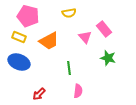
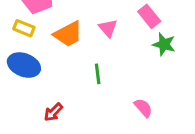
pink triangle: (85, 37) -> (108, 28), moved
green star: (108, 58) -> (164, 44), moved
pink semicircle: (78, 91) -> (143, 108), moved, turned -48

